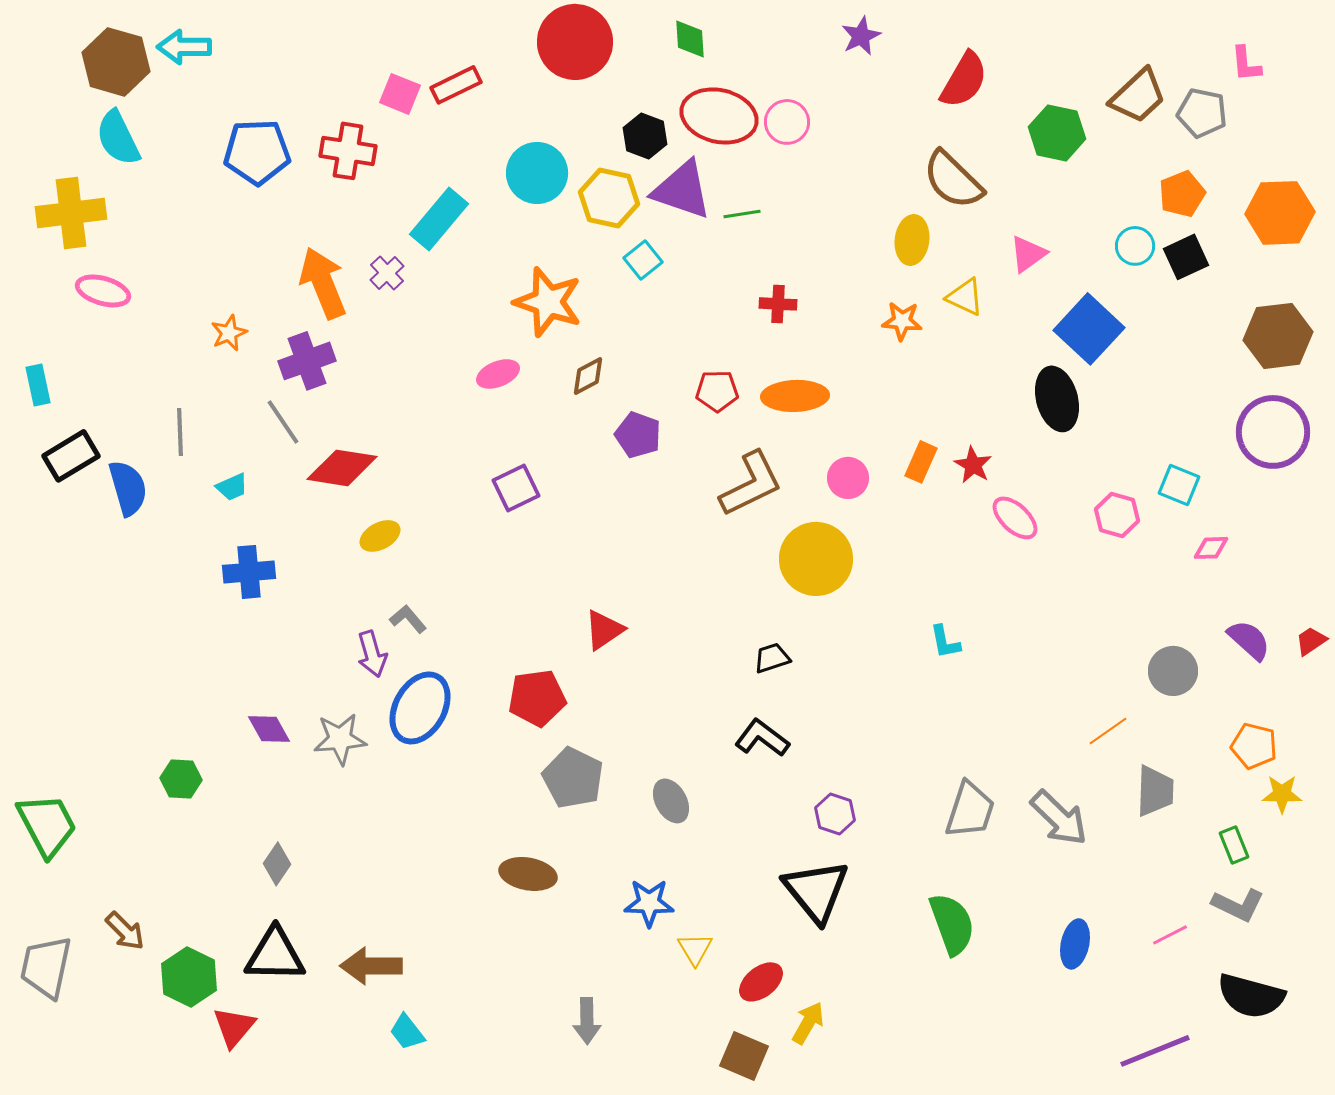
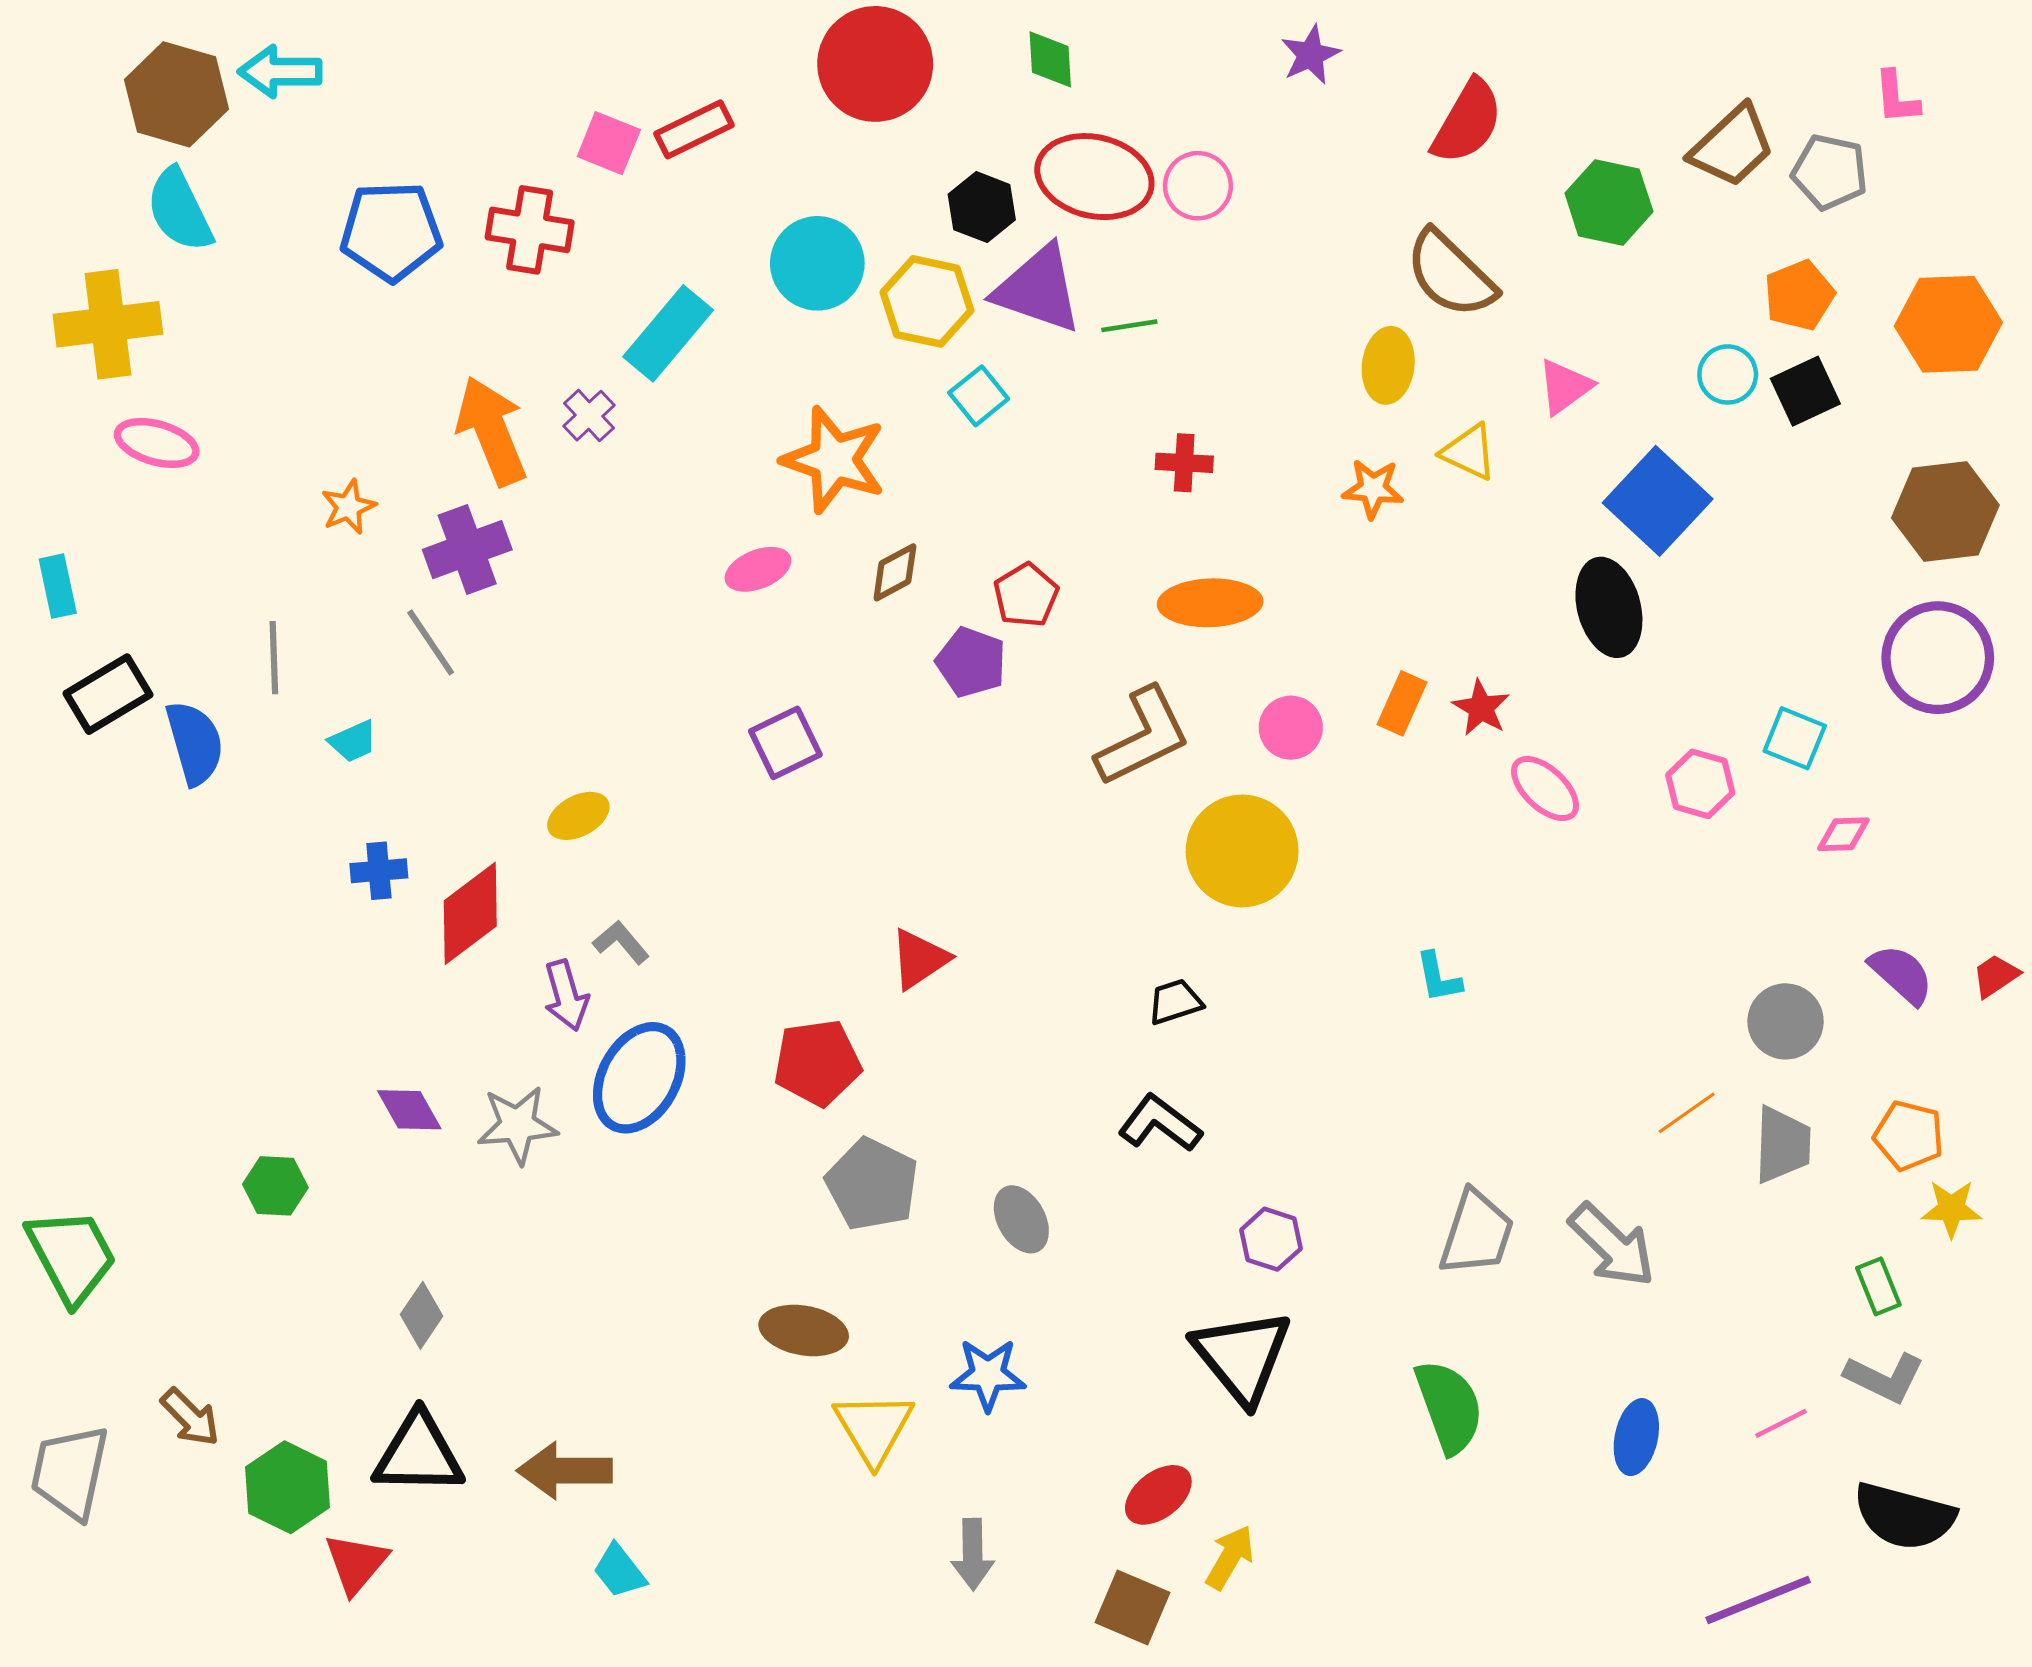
red pentagon: (717, 391) -> (1026, 595), moved, turned -30
red diamond: (342, 468) -> (470, 913), moved, turned -46
blue cross: (249, 572) -> (379, 871), size x0.7
gray trapezoid: (1155, 791) -> (1782, 1145), moved
yellow triangle: (695, 949) -> (874, 1428), moved, size x1.5
gray arrow: (587, 1021) -> (973, 1554), moved

